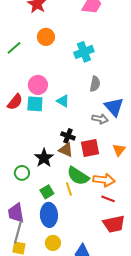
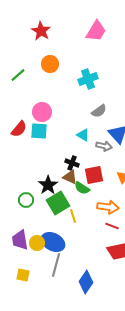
gray semicircle: (95, 84) -> (99, 111), turned 42
cyan triangle: (63, 101) -> (83, 135), moved
green semicircle: (78, 176) -> (82, 188), moved, size x0.7
green square: (47, 192) -> (58, 203), moved, size x1.6
blue ellipse: (49, 215) -> (53, 242), turned -60
gray line: (18, 232) -> (56, 265), moved
yellow circle: (53, 243) -> (37, 243), moved

